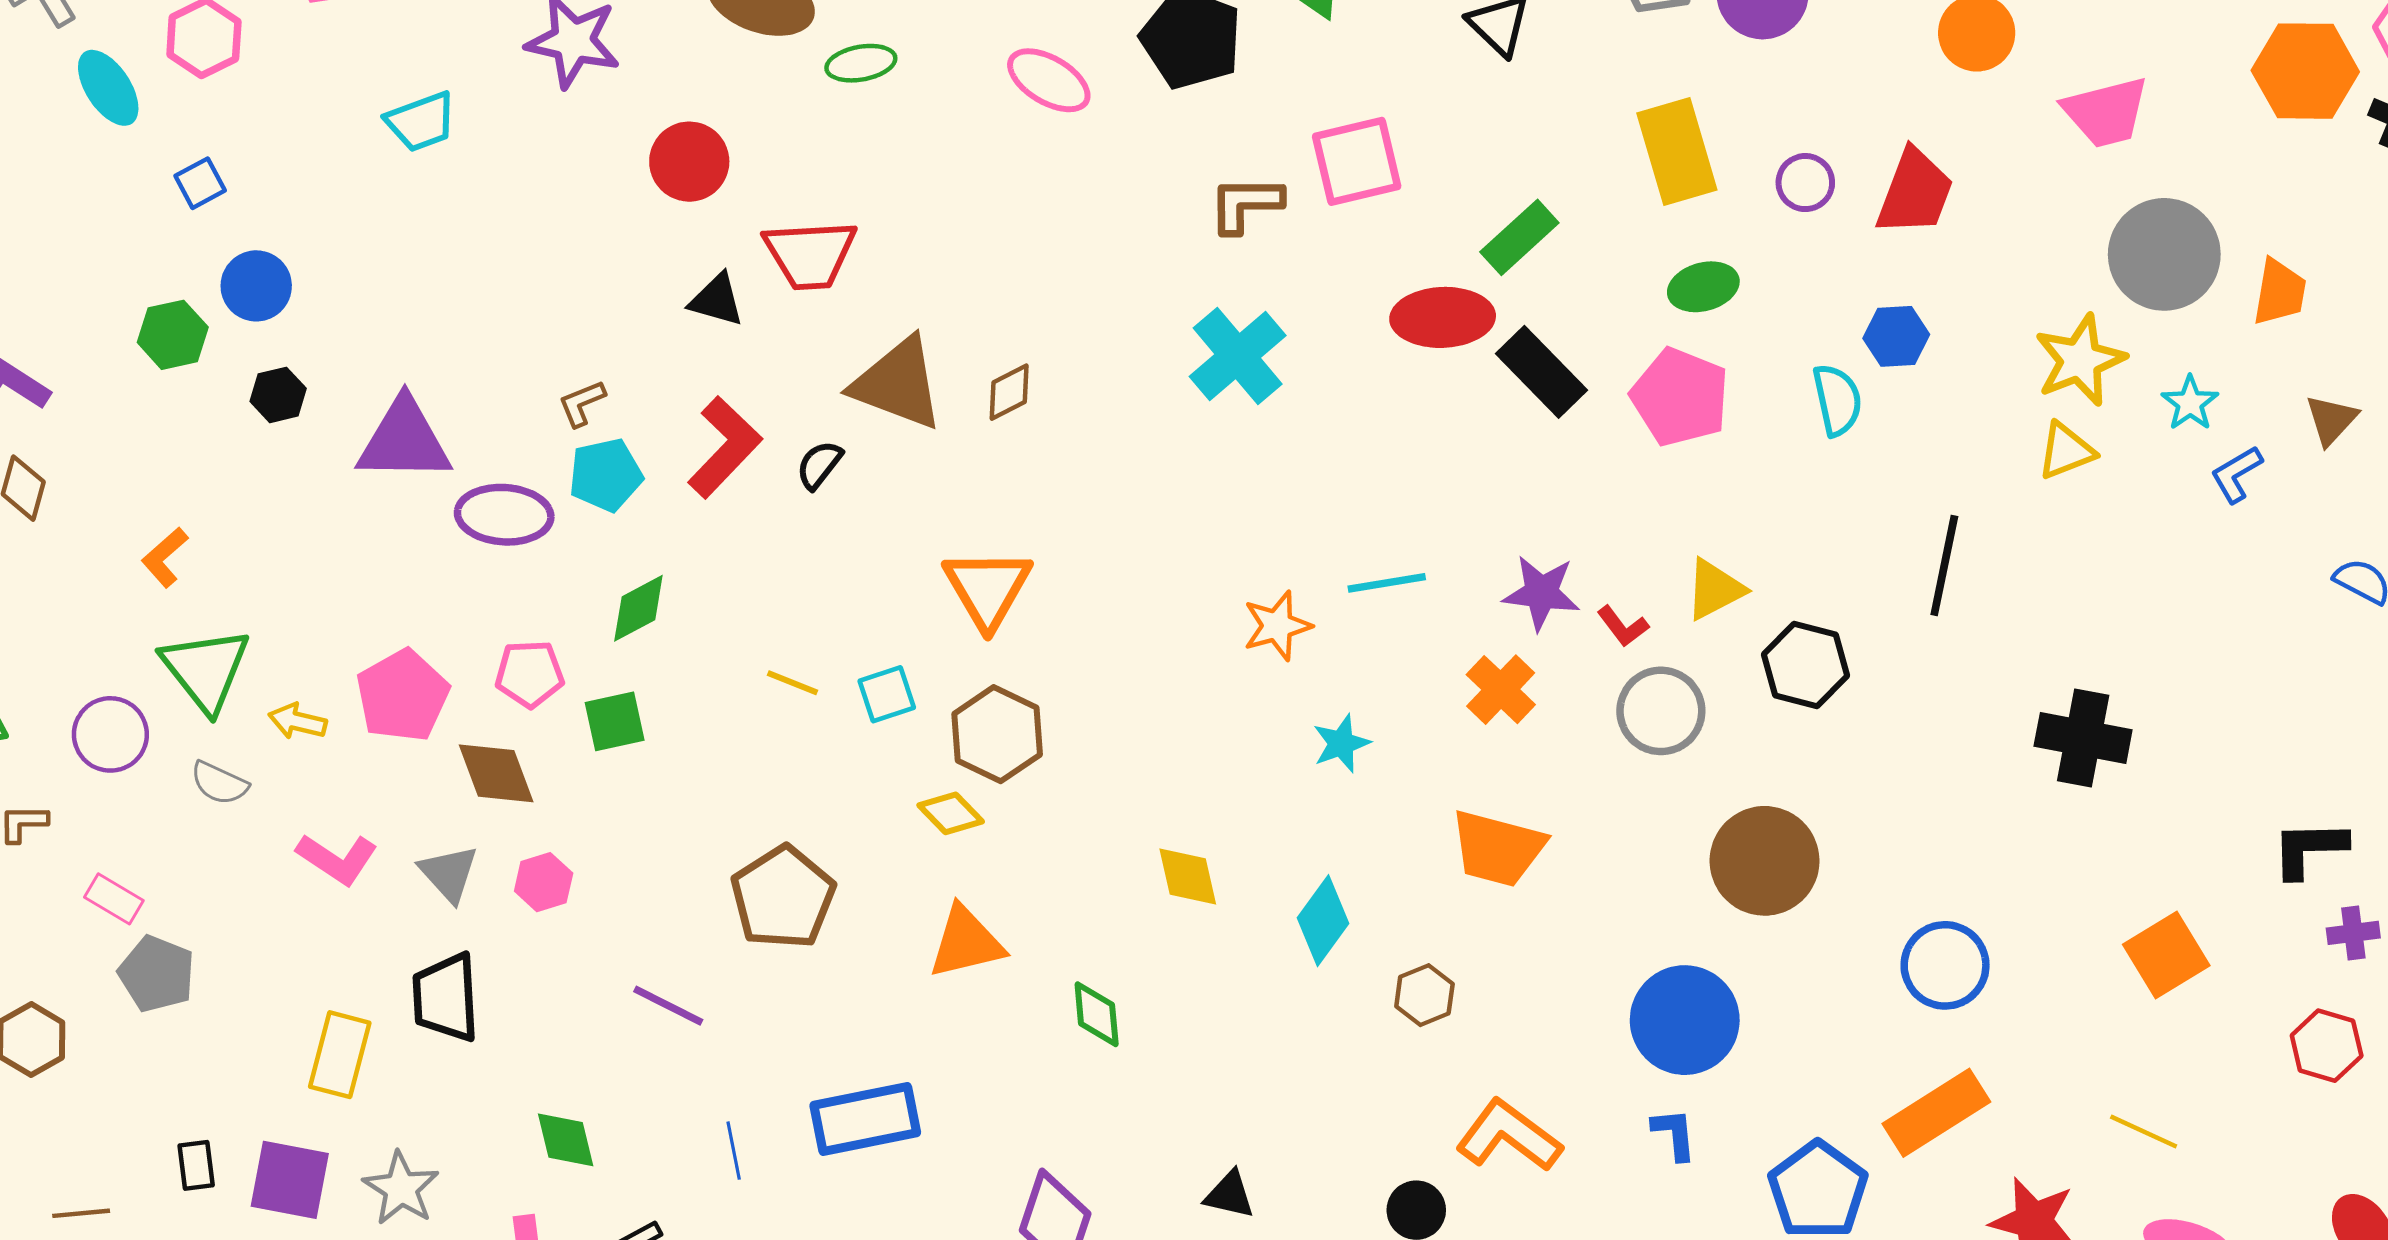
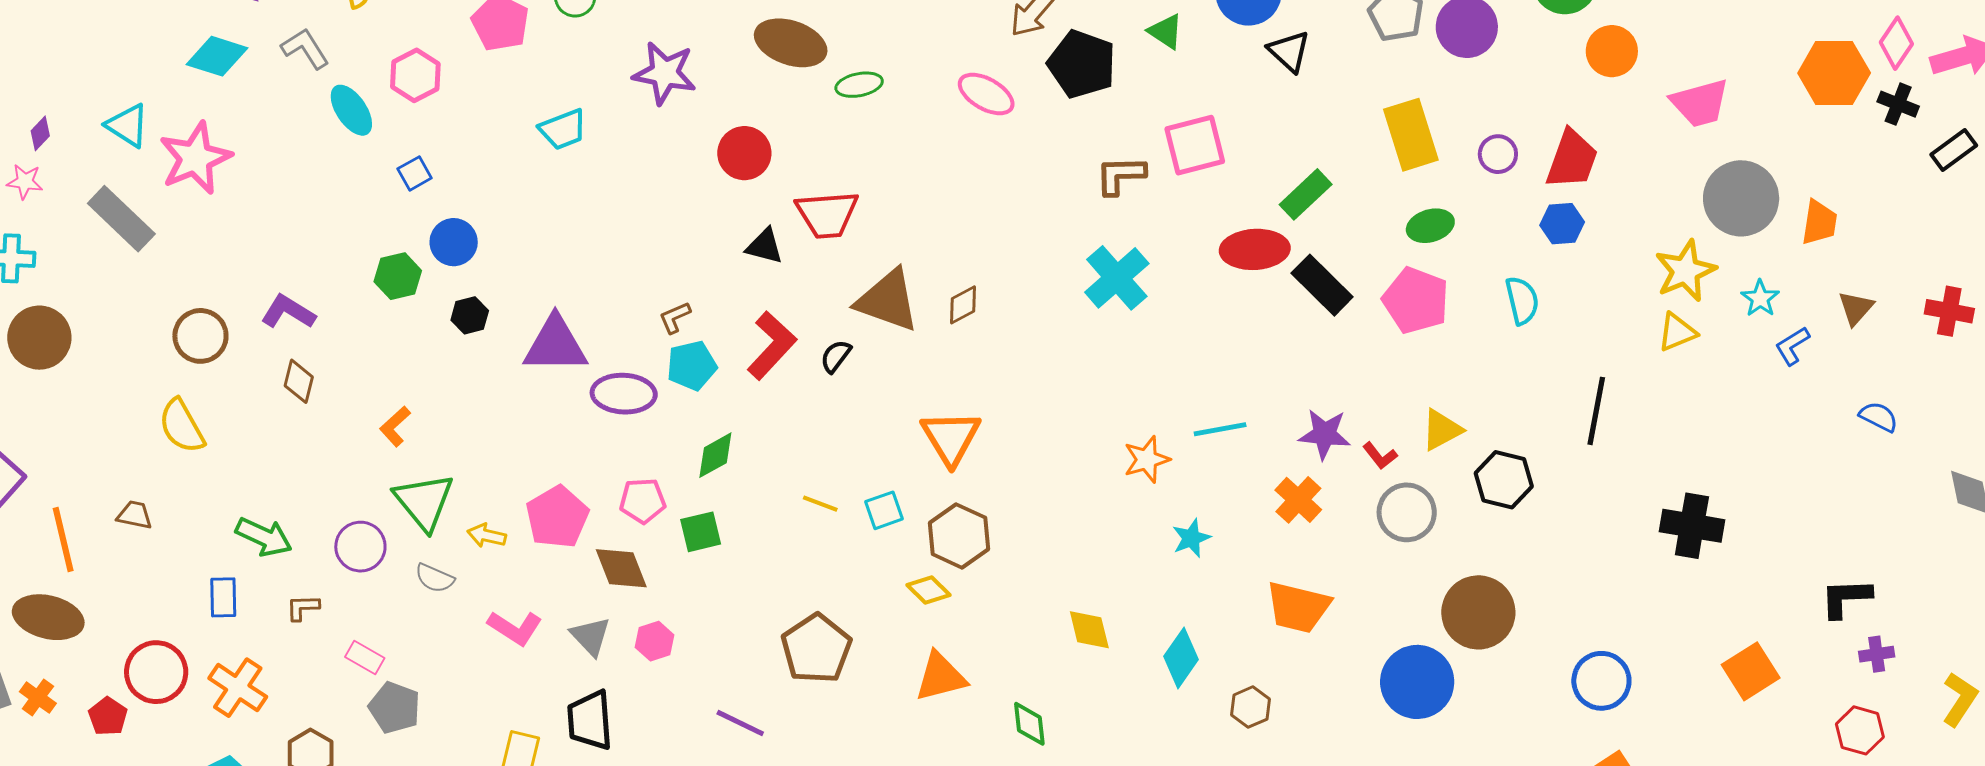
blue hexagon: (1896, 336) -> (1562, 224), moved
blue circle: (1685, 1020) -> (1417, 682), moved

